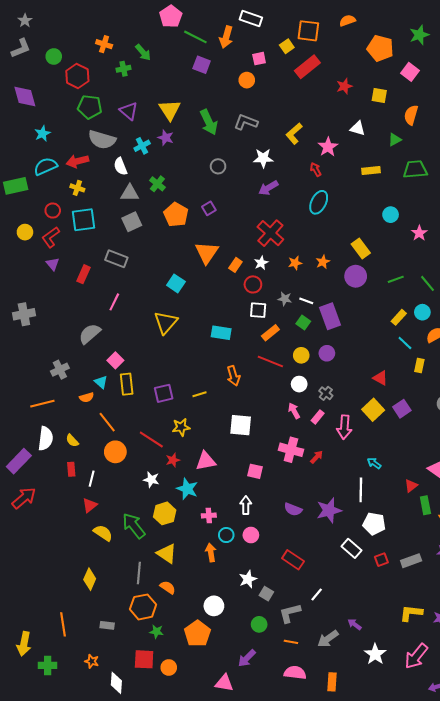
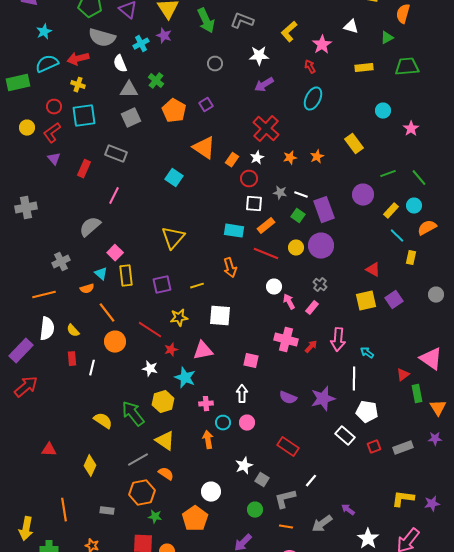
orange triangle: (207, 253) -> (204, 148), turned -30
purple circle: (356, 276) -> (363, 195), moved
yellow triangle: (166, 322) -> (173, 238), moved
cyan rectangle: (221, 333) -> (234, 231), moved
purple circle: (327, 353) -> (321, 246), size x1.6
white circle: (299, 384) -> (274, 287), moved
yellow square: (373, 410) -> (366, 301), turned 30
white square: (241, 425) -> (220, 316), moved
pink arrow: (344, 427) -> (338, 340), moved
red triangle: (90, 505) -> (49, 450), moved, turned 42
gray line: (139, 573) -> (138, 460), turned 55

